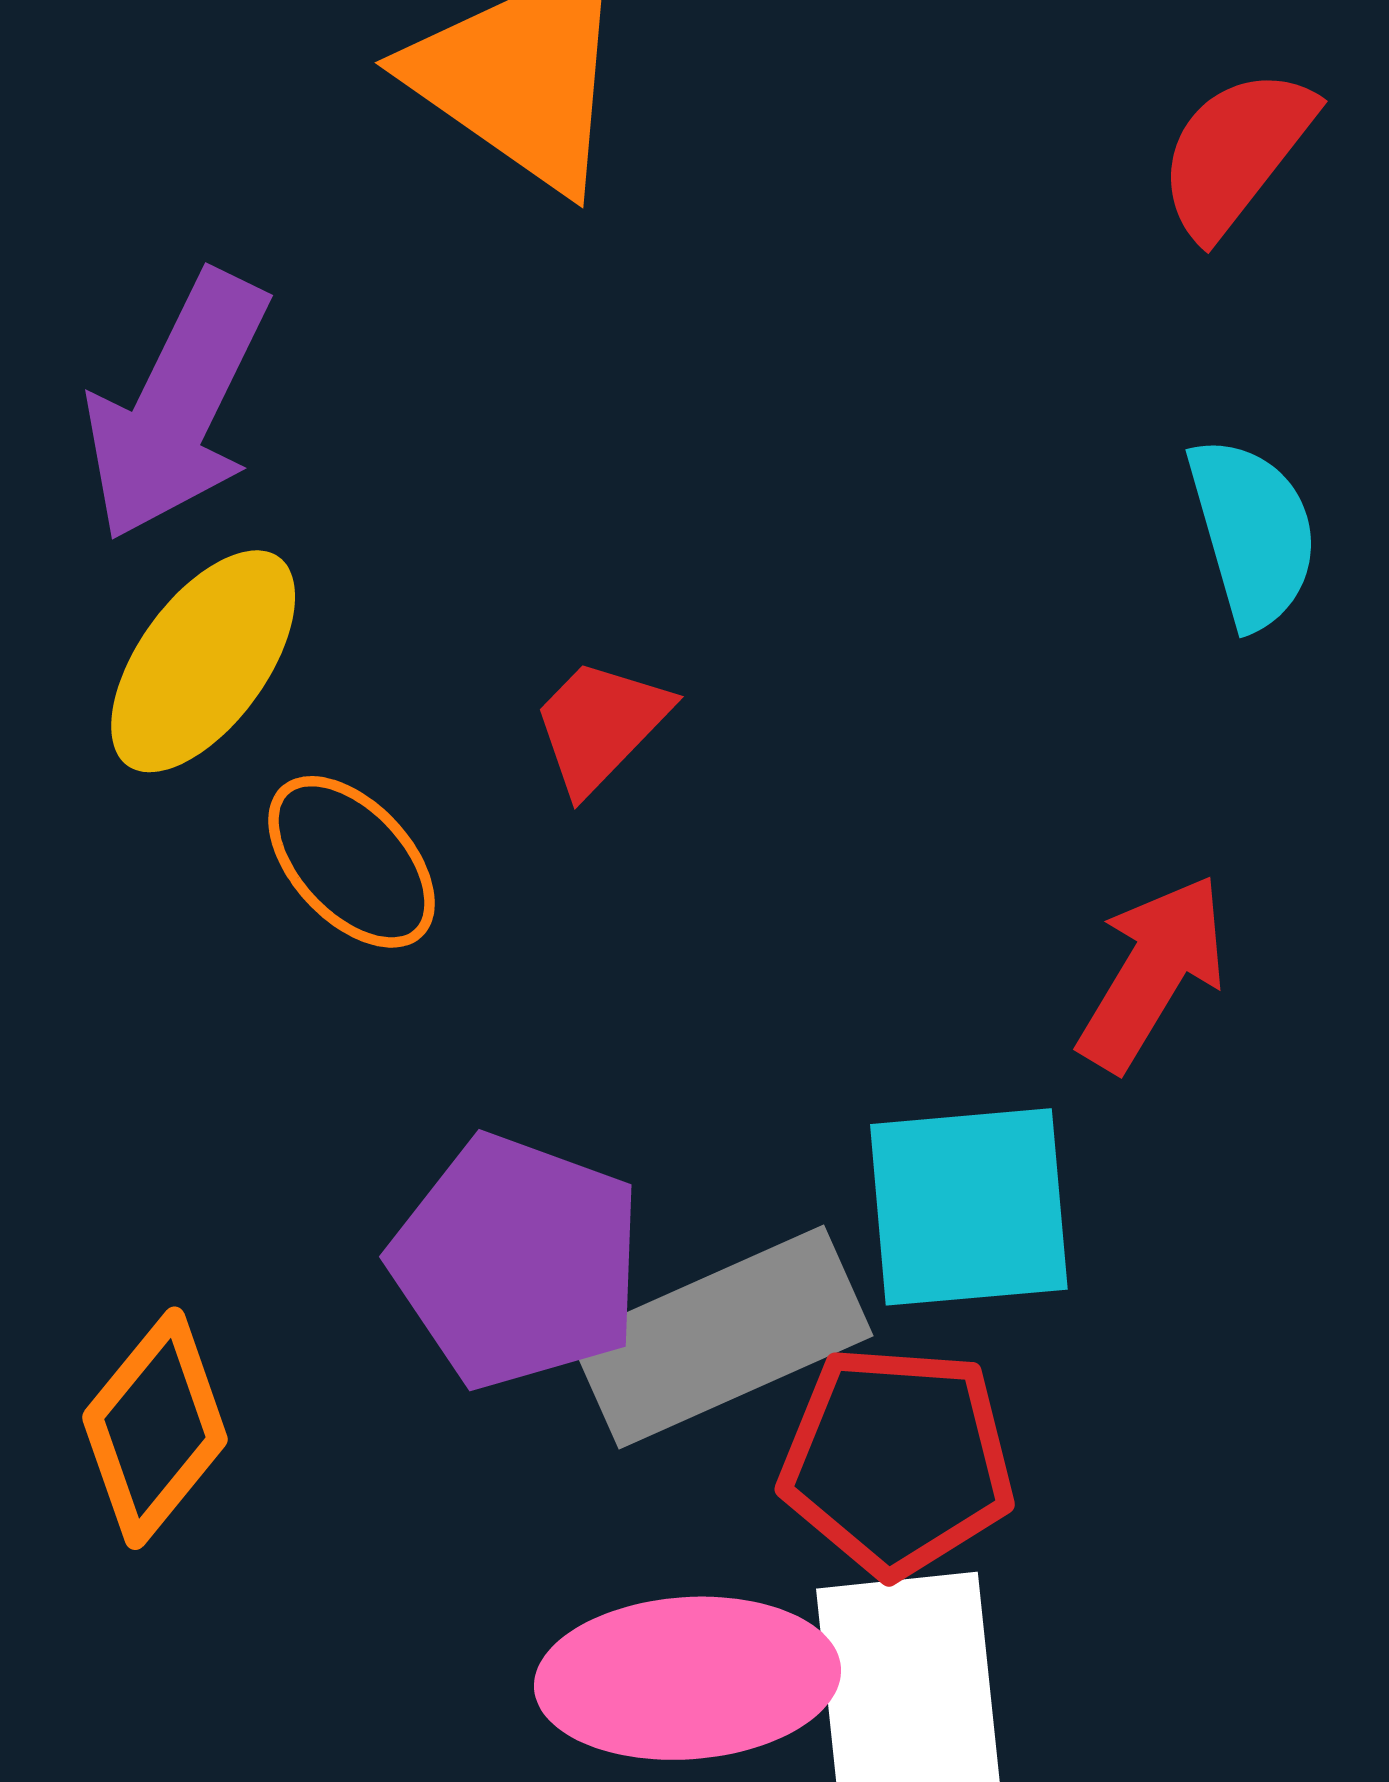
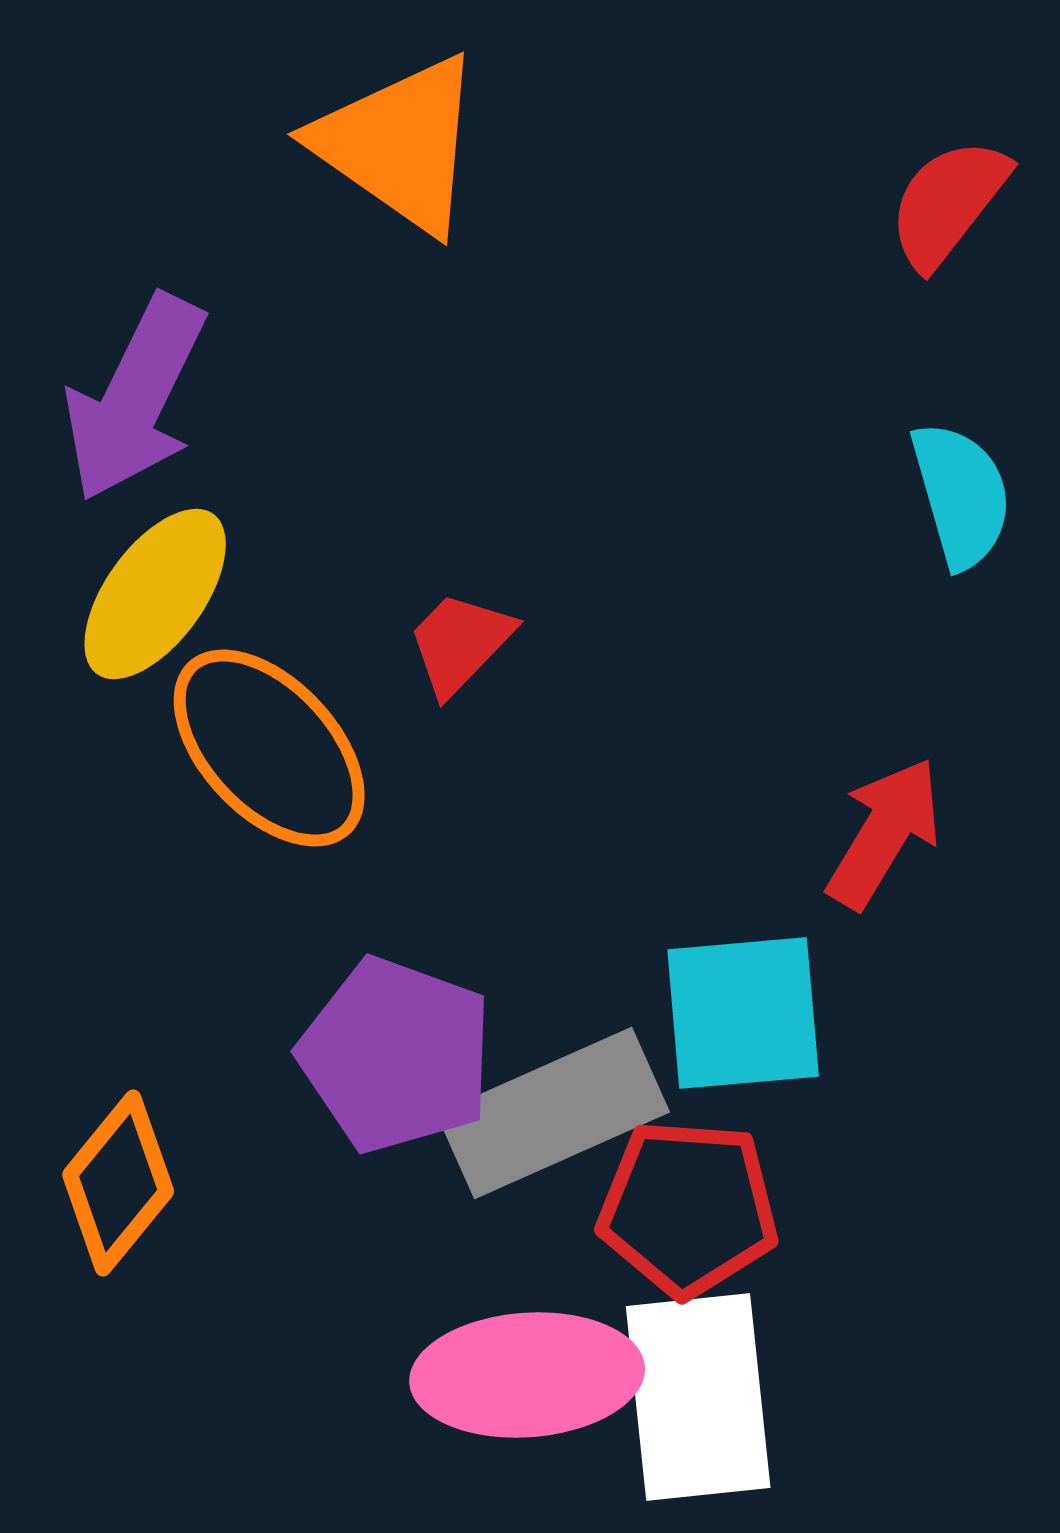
orange ellipse: (352, 862) -> (269, 748), size x1.5

